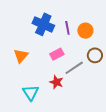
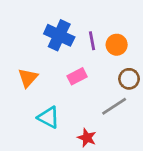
gray line: (74, 68) -> (114, 106), moved
red star: (56, 82) -> (87, 138), moved
cyan triangle: (31, 93) -> (49, 117), moved, turned -30

